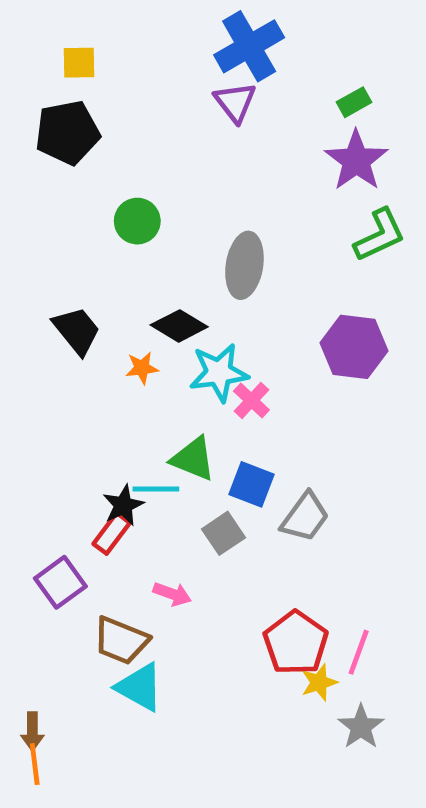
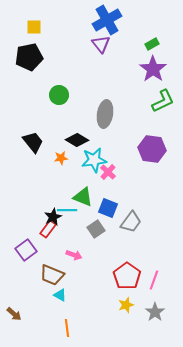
yellow star: (319, 682) -> (126, 305), moved
cyan triangle: (140, 687) -> (60, 295), size x0.6
brown arrow: (32, 731) -> (14, 314), turned -49
orange line: (35, 764) -> (67, 328), moved

